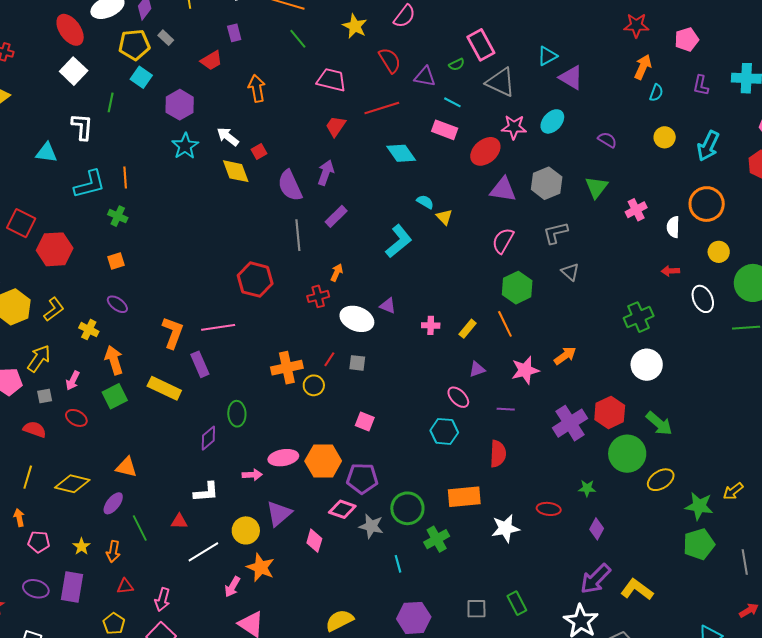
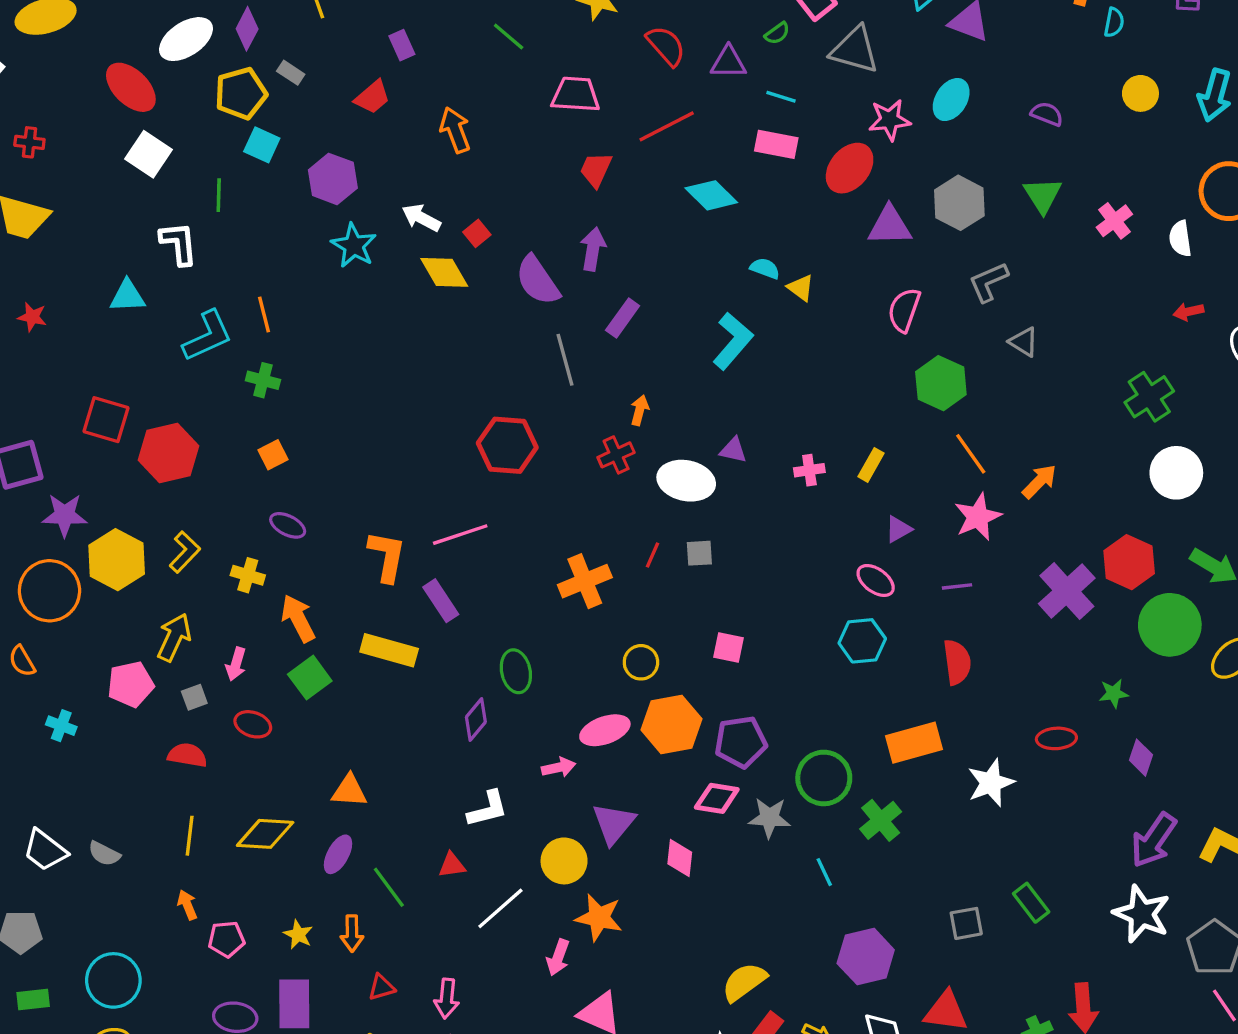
orange line: (505, 324) -> (971, 454), moved
yellow circle: (314, 385) -> (641, 662), moved

